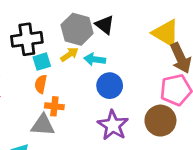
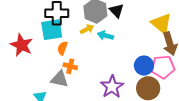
cyan square: (42, 62) -> (52, 30), moved, size x1.6
blue circle: (110, 86) -> (144, 66), moved

